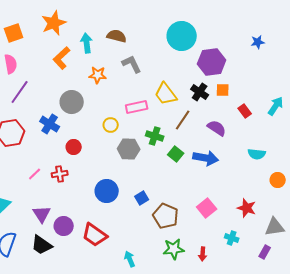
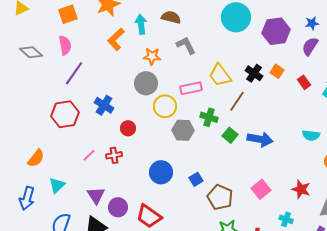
purple hexagon: (212, 62) -> (276, 31), moved
orange square: (223, 90) -> (277, 71), turned 32
gray circle: (72, 102) -> (146, 83), moved
red rectangle: (245, 111) -> (304, 82), moved
yellow circle: (111, 125) -> (165, 106), size x1.5
purple semicircle: (217, 128) -> (310, 46), moved, turned -90

